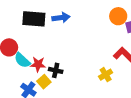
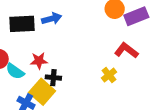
red star: (38, 64) -> (39, 61), moved
yellow square: (44, 82) -> (42, 92), size x1.6

